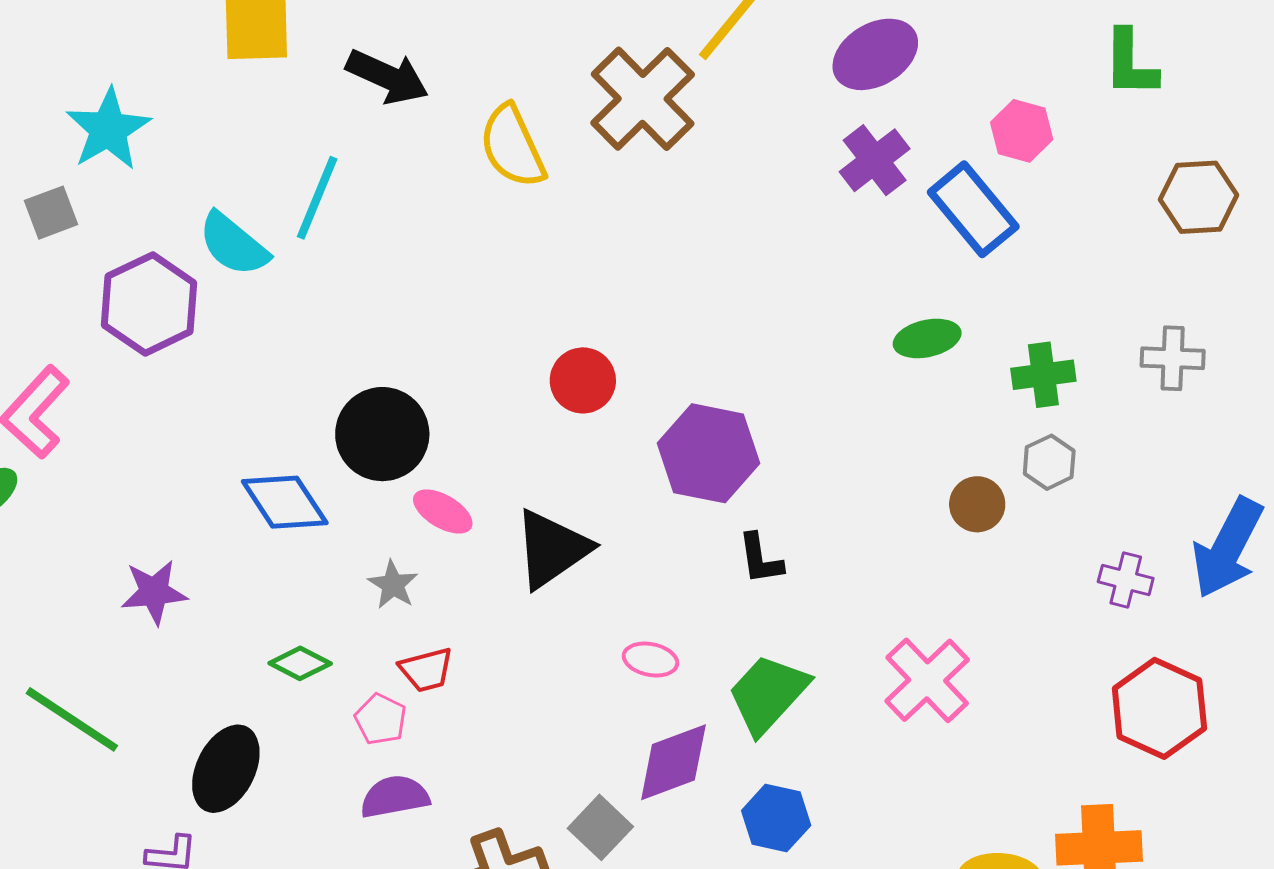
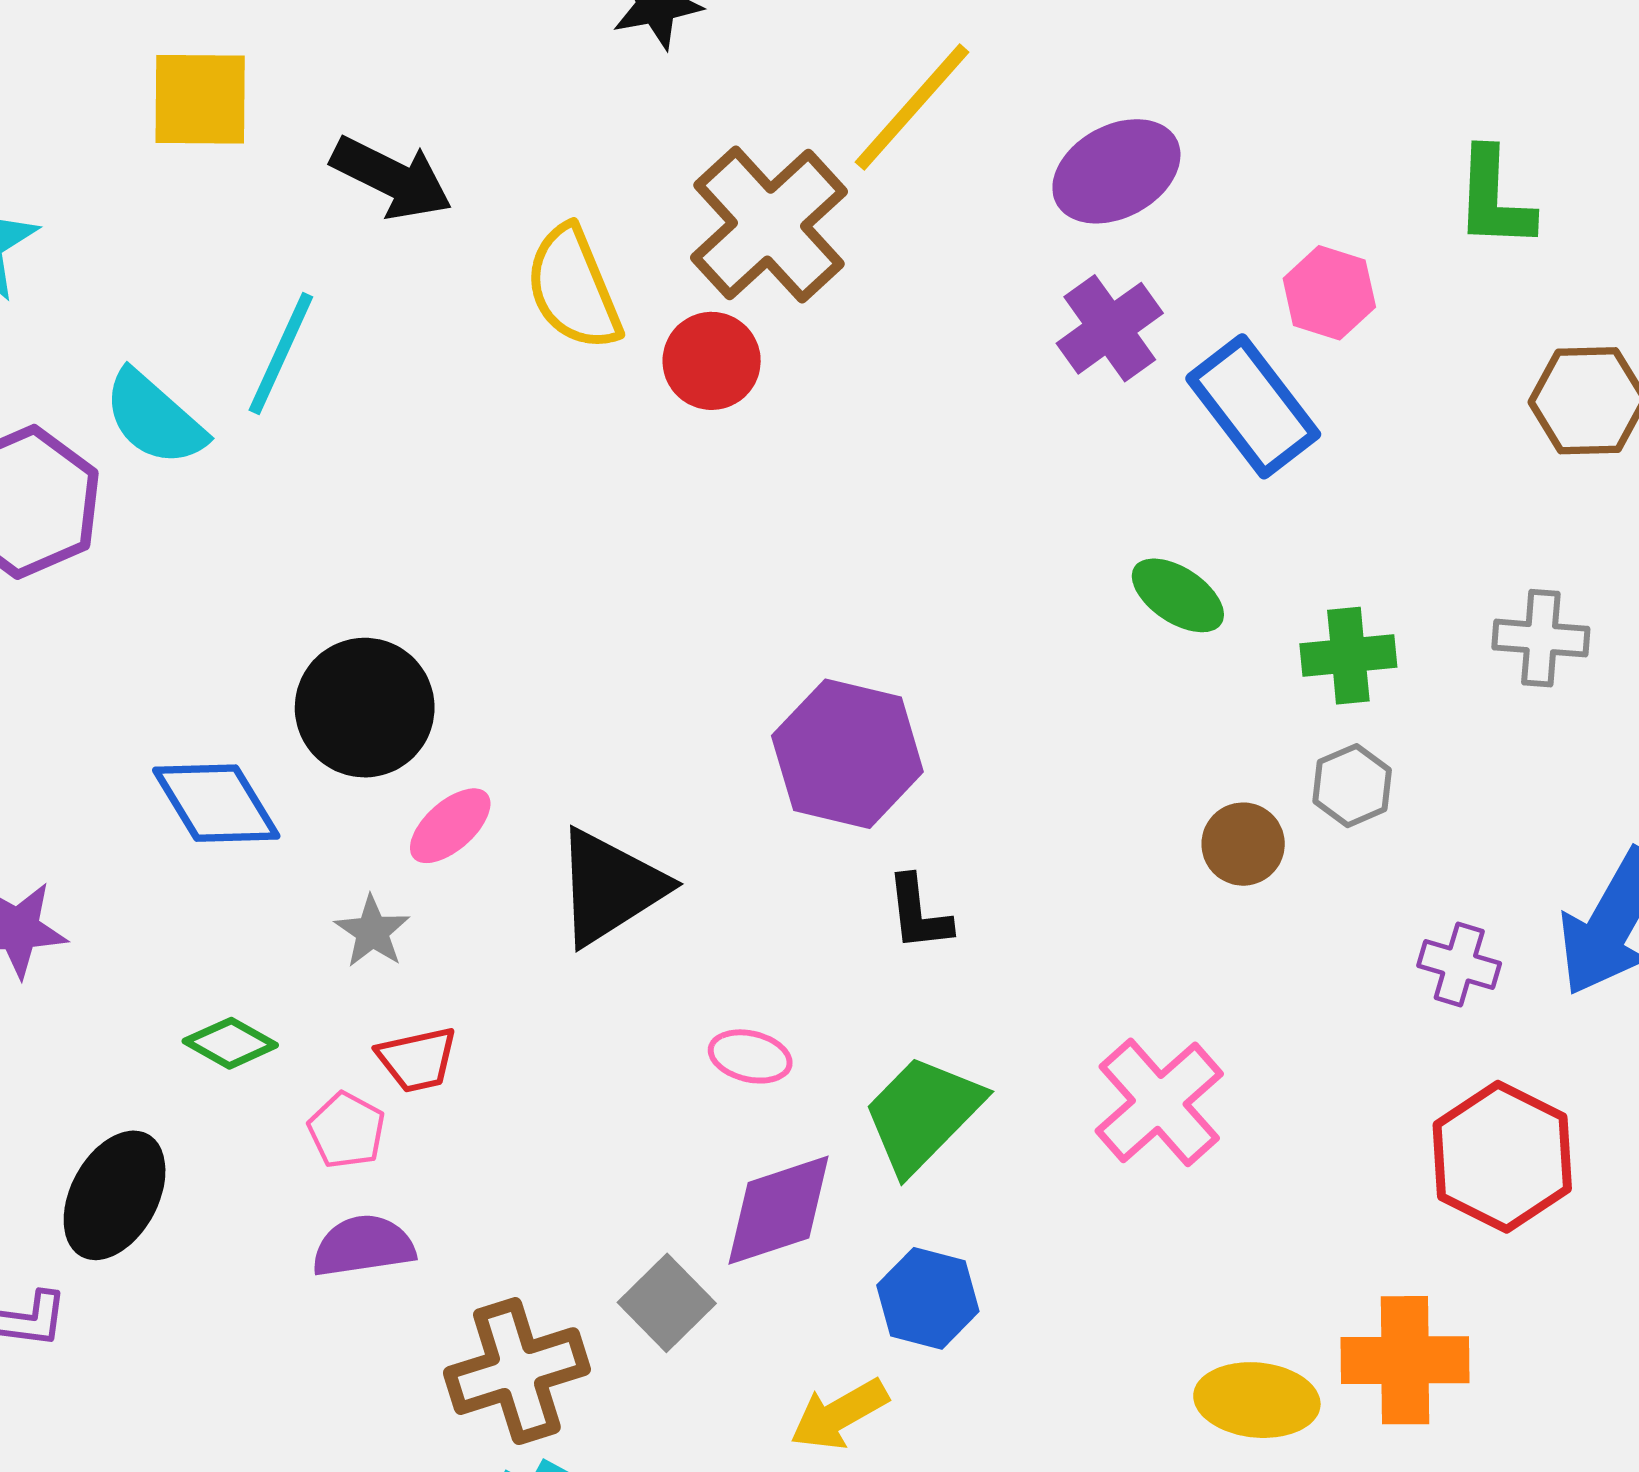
green ellipse: (927, 338) -> (1178, 595), turned 44
red circle: (583, 380) -> (712, 361), moved
pink ellipse: (443, 512) -> (450, 826), turned -74

